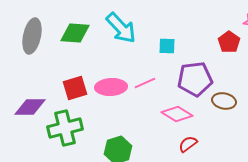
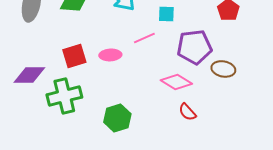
pink line: (145, 83) -> (144, 38), moved
pink ellipse: (111, 87) -> (110, 55), size x0.7
red semicircle: (188, 144) -> (187, 112), turned -96

